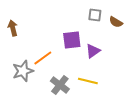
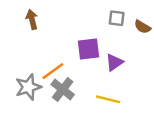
brown arrow: (13, 28) -> (32, 19), moved
gray cross: (60, 85) -> (63, 89), moved

